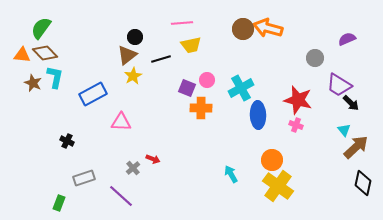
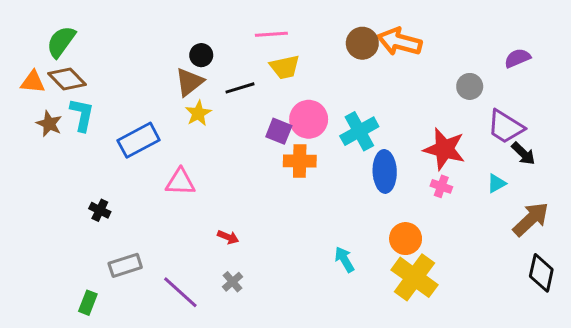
pink circle: (207, 80) -> (309, 119), size x1.6
cyan triangle: (344, 130) -> (497, 183), moved, turned 40
gray cross: (133, 168) -> (233, 282), moved

